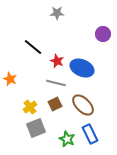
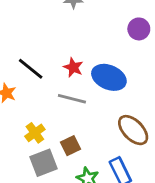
black line: (33, 47) -> (31, 69), moved
brown square: (55, 104) -> (70, 146), moved
brown ellipse: (83, 105) -> (133, 130), moved

